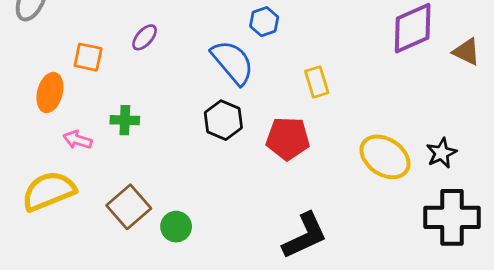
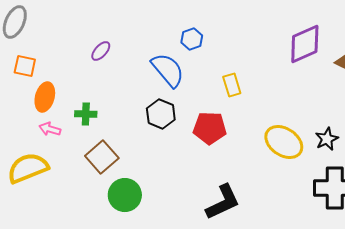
orange square: (88, 57) -> (25, 66), moved
orange ellipse: (50, 93) -> (45, 97), moved
brown square: (129, 207) -> (102, 157), moved
green circle: (176, 227) -> (125, 195), size x1.4

